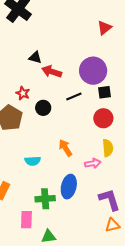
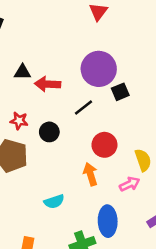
red circle: (103, 118) -> (104, 145), moved
orange arrow: (65, 148) -> (90, 174), turned 30

